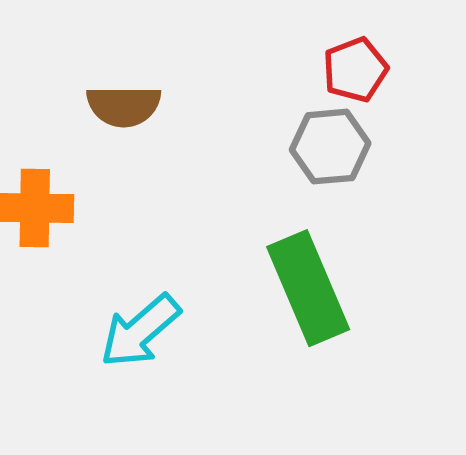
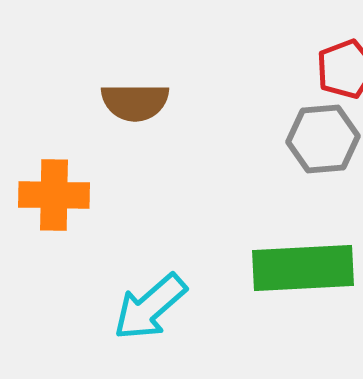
green rectangle: (308, 288) -> (303, 268), turned -70

